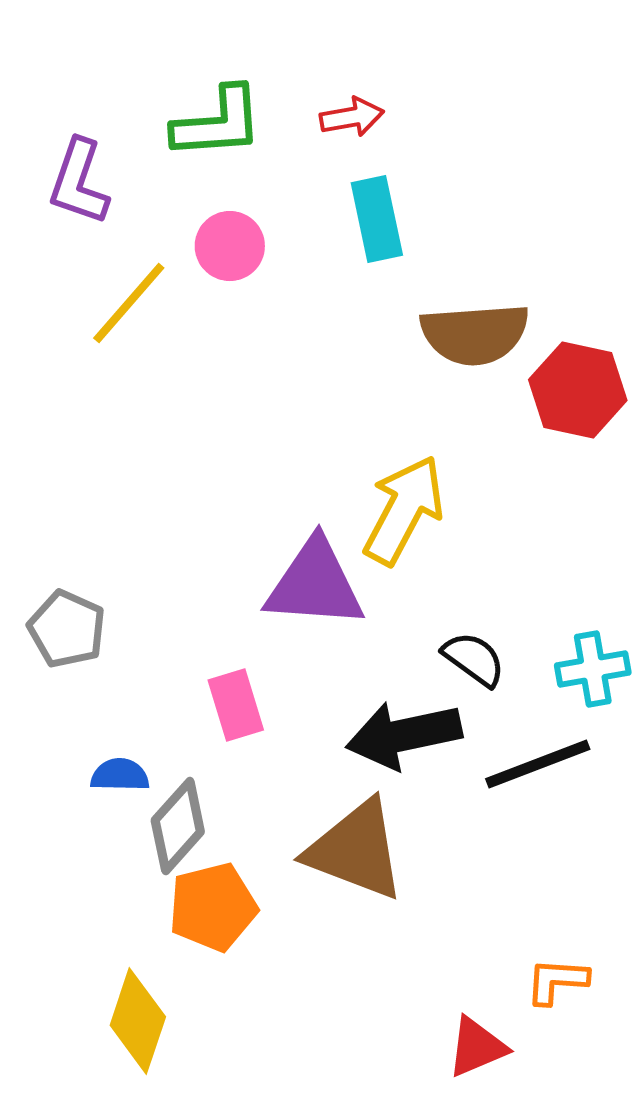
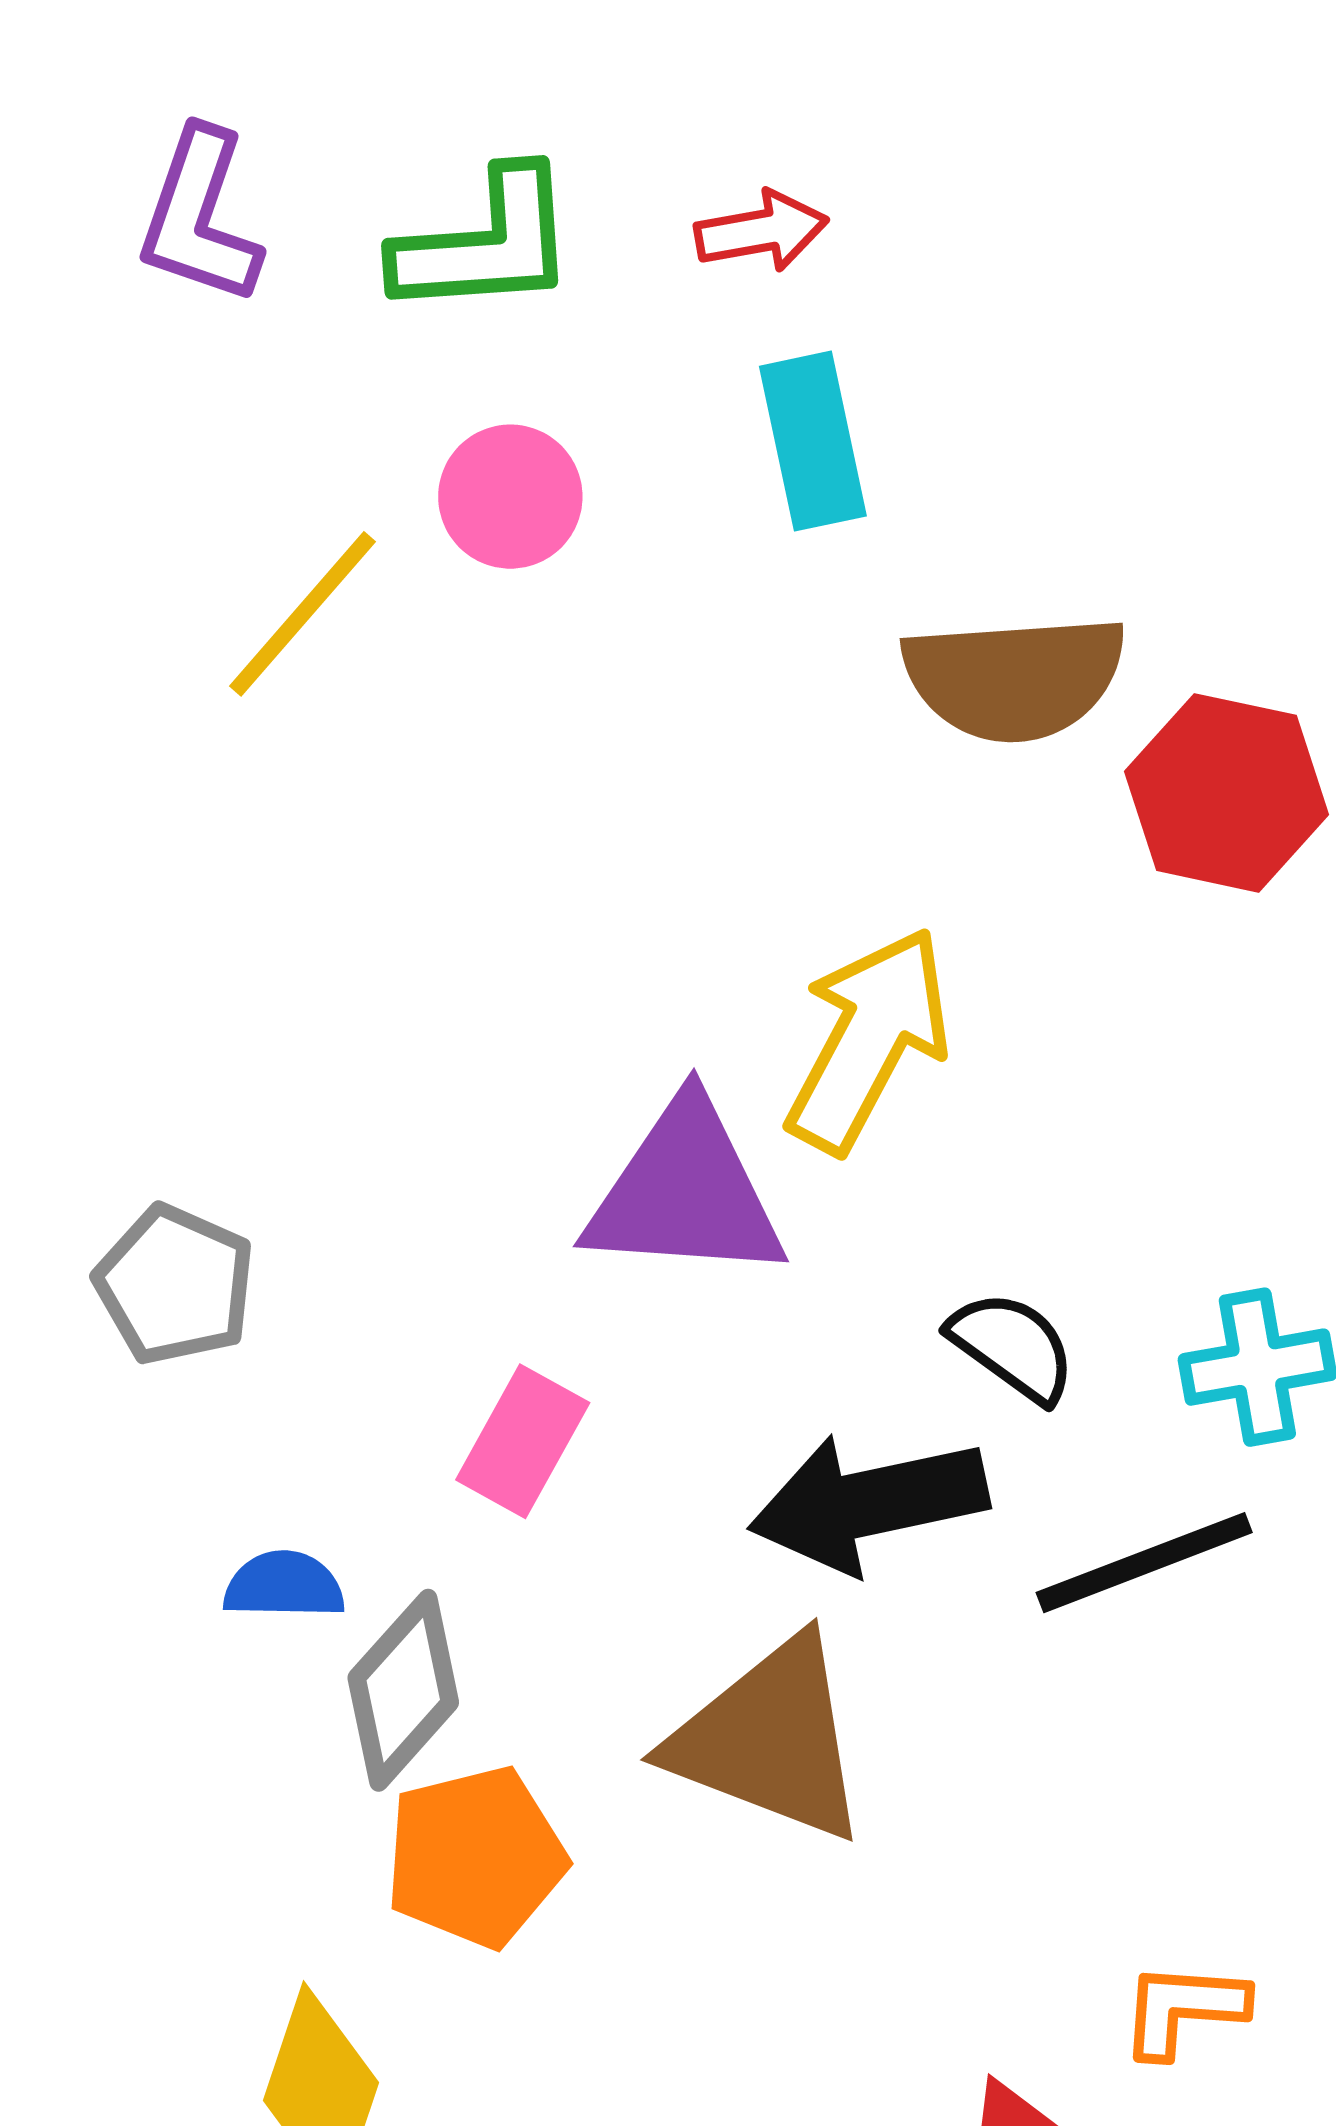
purple L-shape: (79, 182) -> (200, 217), moved
pink rectangle: (236, 705) -> (523, 1441), turned 46

